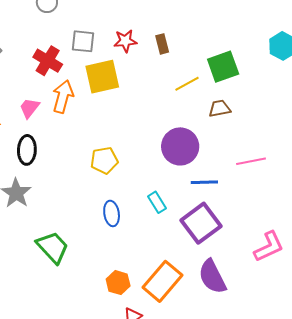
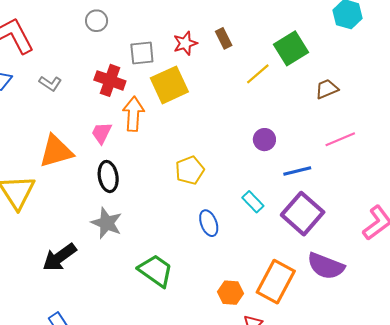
brown trapezoid: (219, 108) -> (327, 89), moved
purple circle: (180, 146) -> (264, 140), size x0.6
purple semicircle: (212, 277) -> (326, 266), turned -30

